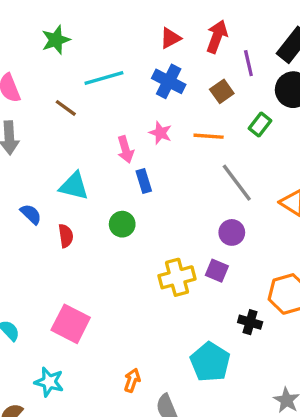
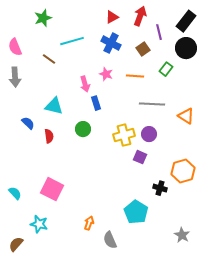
gray line: (237, 183) -> (152, 104), turned -50
yellow cross: (177, 277) -> (124, 135), moved

